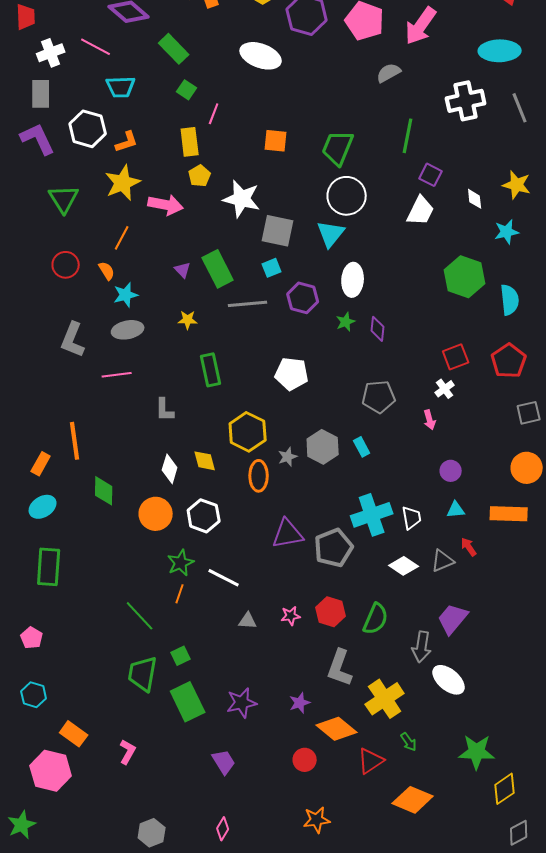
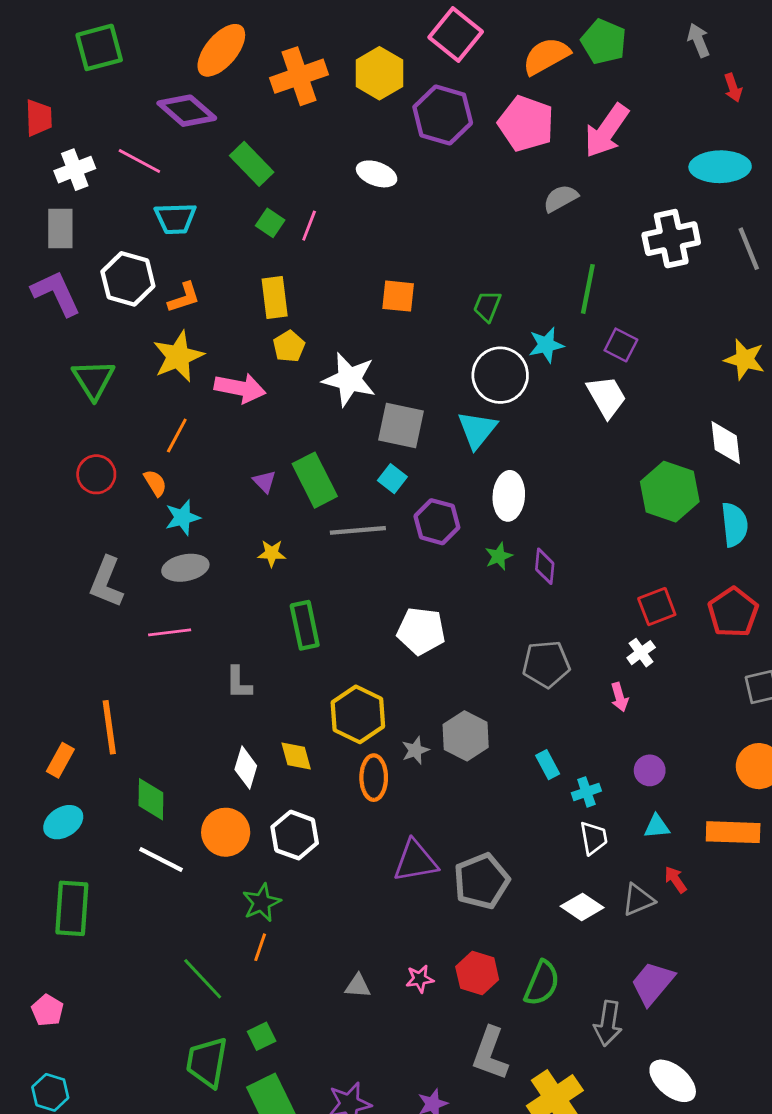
white ellipse: (261, 56) -> (377, 174), size x0.7
pink line: (214, 114) -> (309, 226), moved
green trapezoid: (338, 148) -> (487, 306), size x0.6
white diamond: (475, 199) -> (726, 443), moved, size x1.5
white trapezoid: (421, 211) -> (607, 397), turned -56
cyan star: (507, 232) -> (546, 345), moved
cyan square: (272, 268) -> (392, 479), turned -30
cyan rectangle: (362, 447) -> (548, 765), moved
cyan cross: (372, 515) -> (586, 792), moved, size x0.5
white line: (224, 578) -> (161, 860), moved
white ellipse: (449, 680) -> (673, 1081), moved

